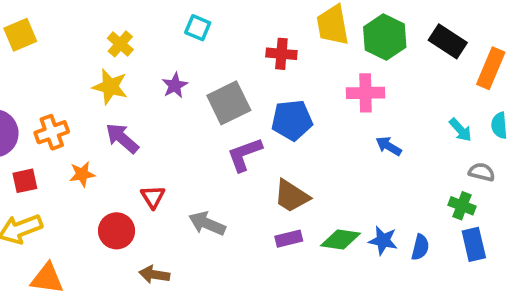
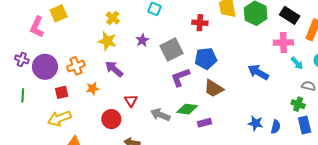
pink cross: (365, 93) -> (283, 43), moved
blue arrow: (389, 146) -> (258, 72), size x1.5
brown trapezoid: (292, 196) -> (214, 88), moved
green diamond: (341, 239) -> (187, 109), moved

